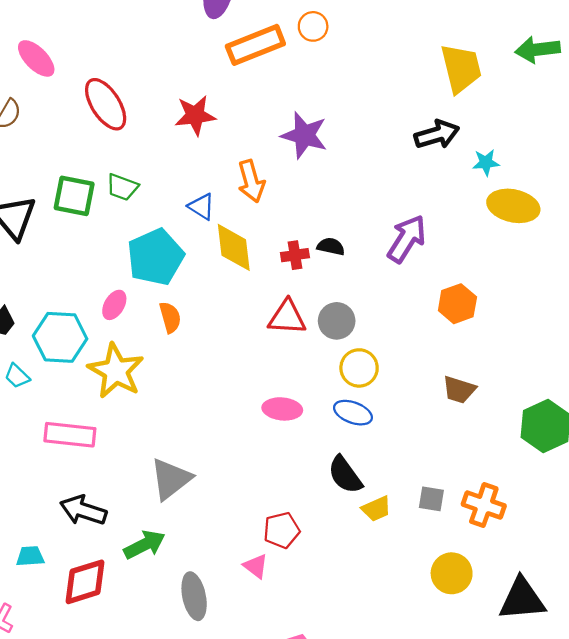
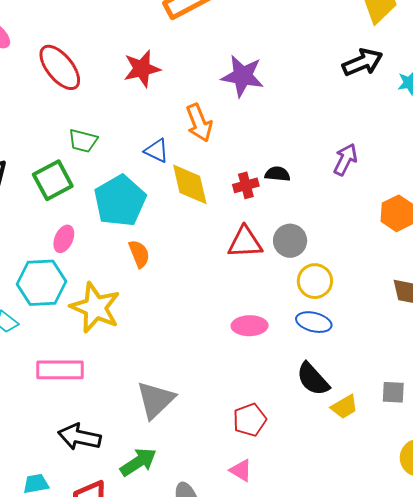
green square: (74, 196) -> (53, 180), moved, turned -33
purple arrow: (407, 239) -> (345, 159), size x0.7
pink ellipse: (114, 305) -> (64, 239), moved
red pentagon: (282, 530) -> (250, 420), moved

